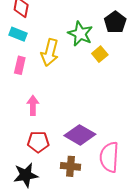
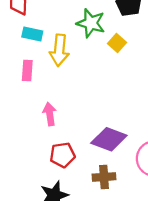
cyan rectangle: (18, 34) -> (32, 34), moved

